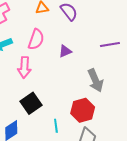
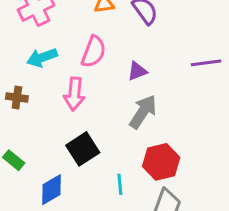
gray arrow: (95, 80) -> (143, 112), moved, turned -125

